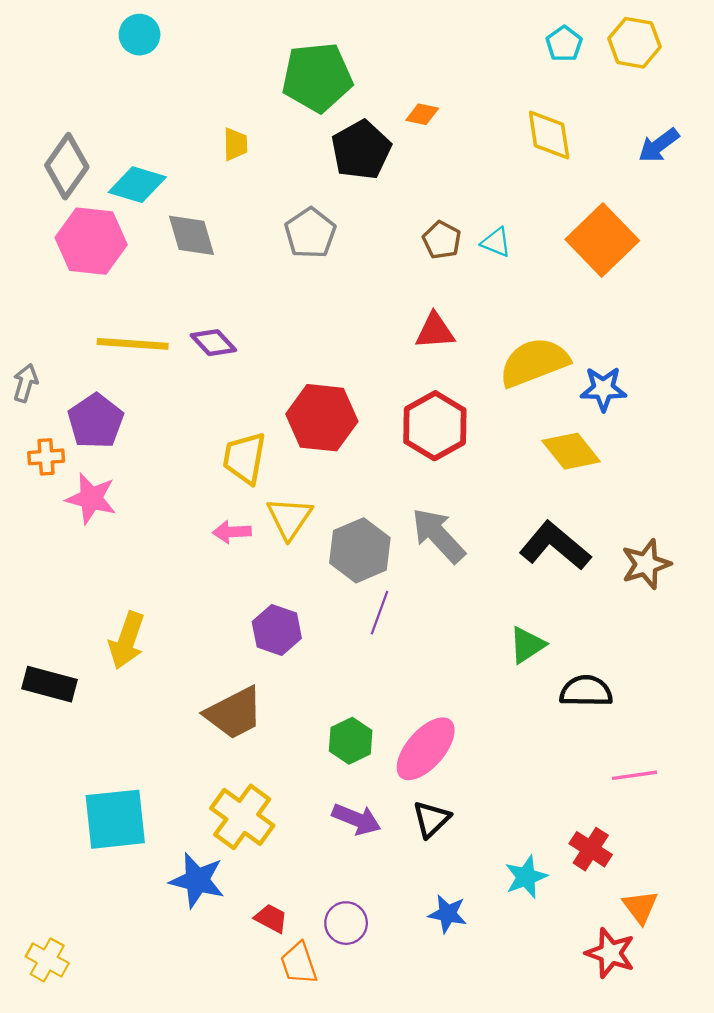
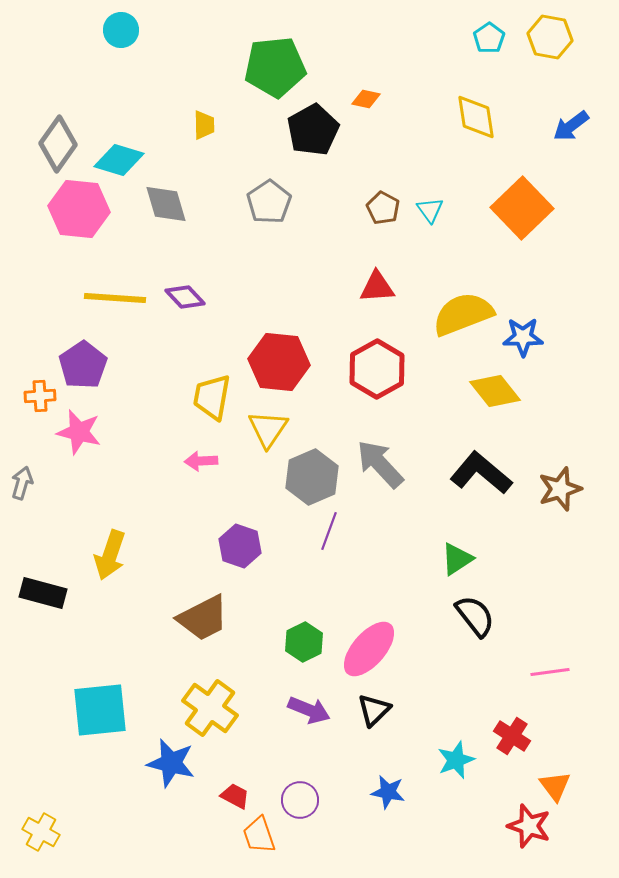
cyan triangle: (496, 242) -> (430, 210), turned 32
gray arrow: (25, 383) -> (22, 483), moved
yellow triangle: (290, 518) -> (268, 429), moved
black semicircle: (586, 691) -> (475, 616), moved, turned 51

